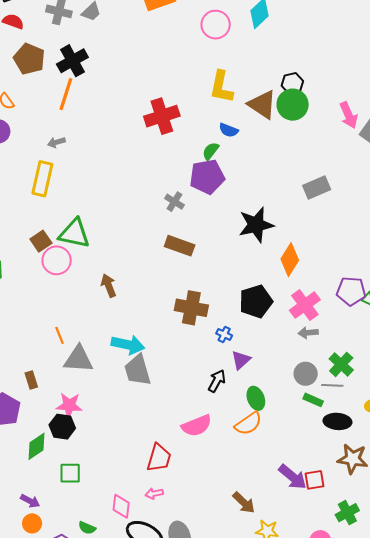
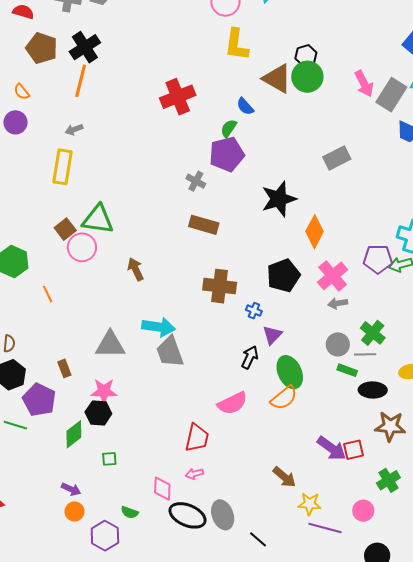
yellow L-shape: (221, 87) -> (236, 45), moved
blue semicircle: (229, 130) -> (245, 106), turned 30
orange line: (59, 335) -> (48, 294), moved
green ellipse: (256, 398) -> (290, 372), size x1.4
green square: (70, 473) -> (109, 459), size x0.7

